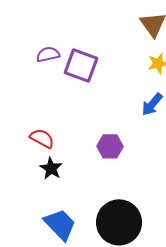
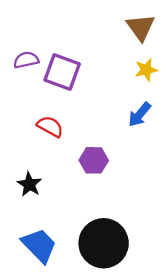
red semicircle: (42, 138) -> (50, 127), moved

